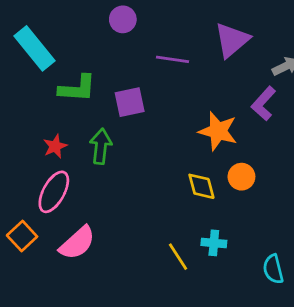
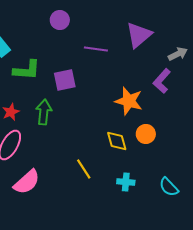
yellow line: (178, 257) -> (84, 169), moved
cyan semicircle: (273, 269) -> (169, 187), moved, turned -30

